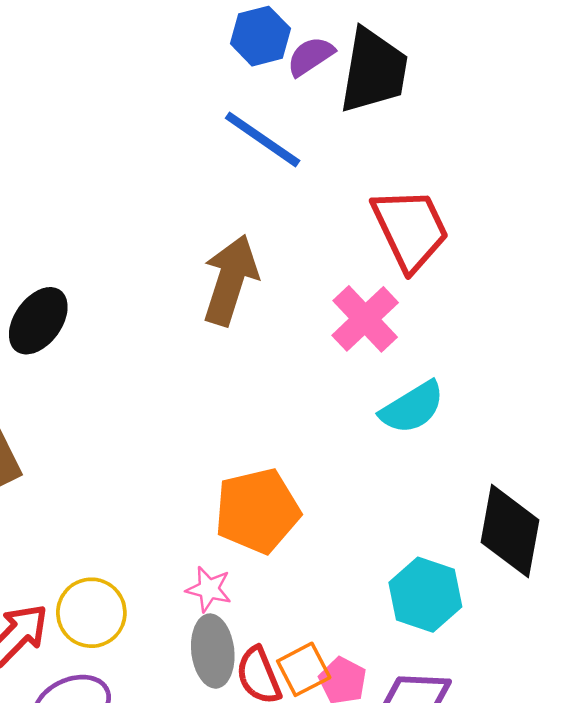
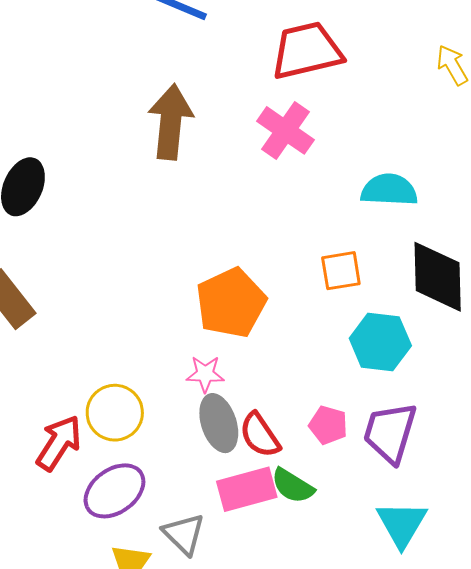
red trapezoid: (410, 229) -> (307, 51), turned -66
cyan semicircle: (412, 407) -> (389, 190), moved, turned -134
orange square: (304, 669) -> (341, 271), moved, turned 30

